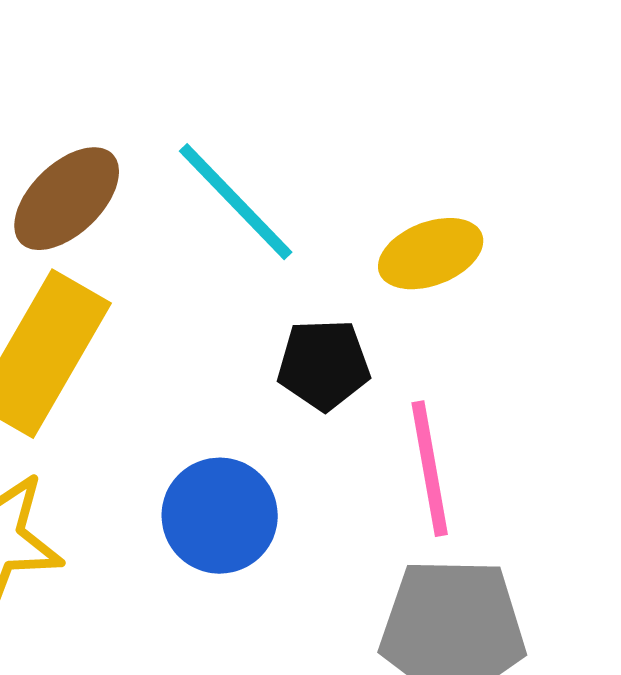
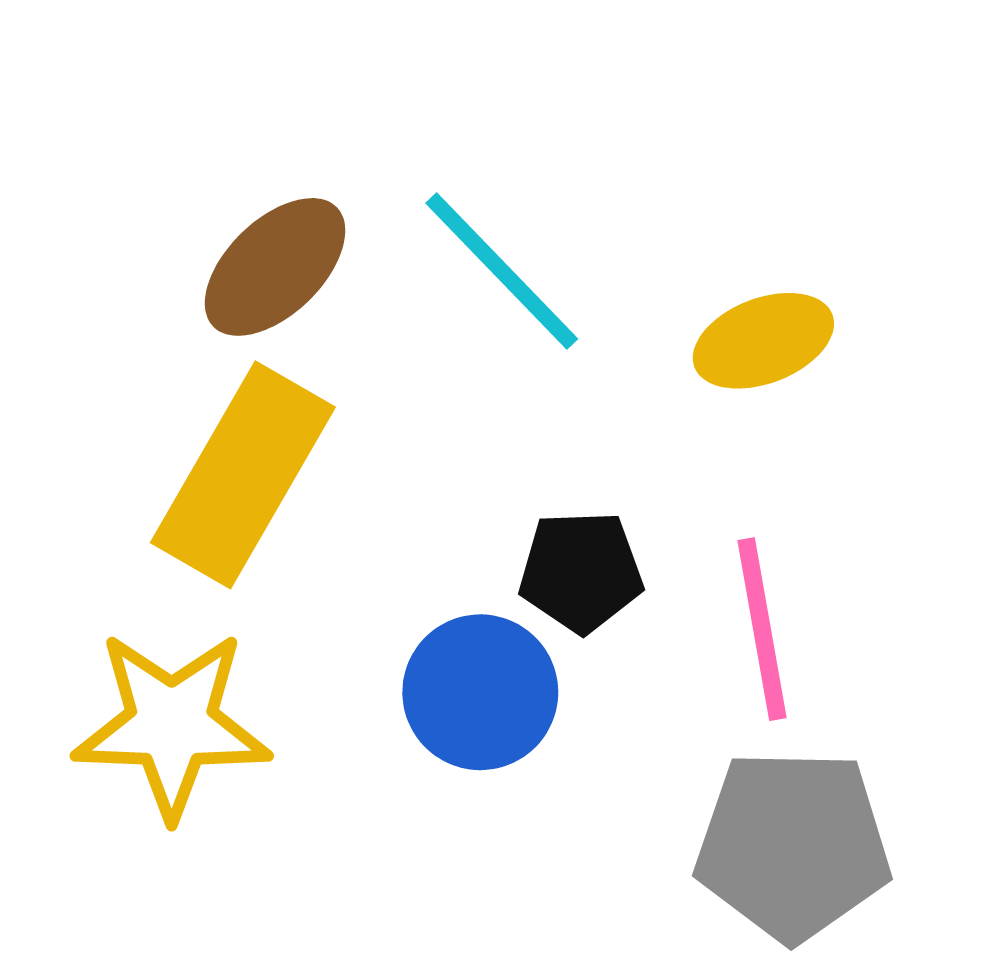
black pentagon: (324, 365) -> (581, 572), moved

